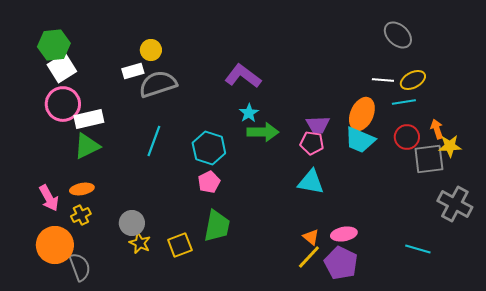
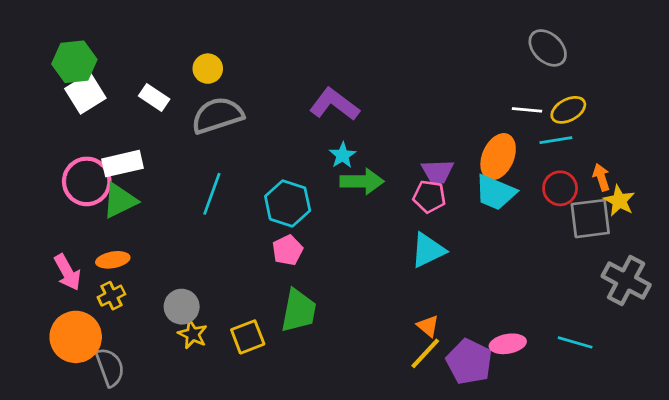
white rectangle: (133, 71) -> (154, 97), moved, turned 50
pink circle: (63, 104) -> (87, 181), moved
yellow star: (450, 146) -> (619, 201), turned 30
cyan triangle: (311, 182) -> (428, 250), turned -36
pink ellipse: (344, 234) -> (508, 344), moved

